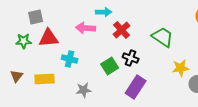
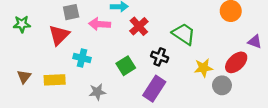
gray square: (36, 17) -> (71, 12), moved
red triangle: (49, 38) -> (59, 35), turned -40
green star: (24, 41) -> (22, 24), moved
black cross: (131, 58) -> (160, 57), moved

